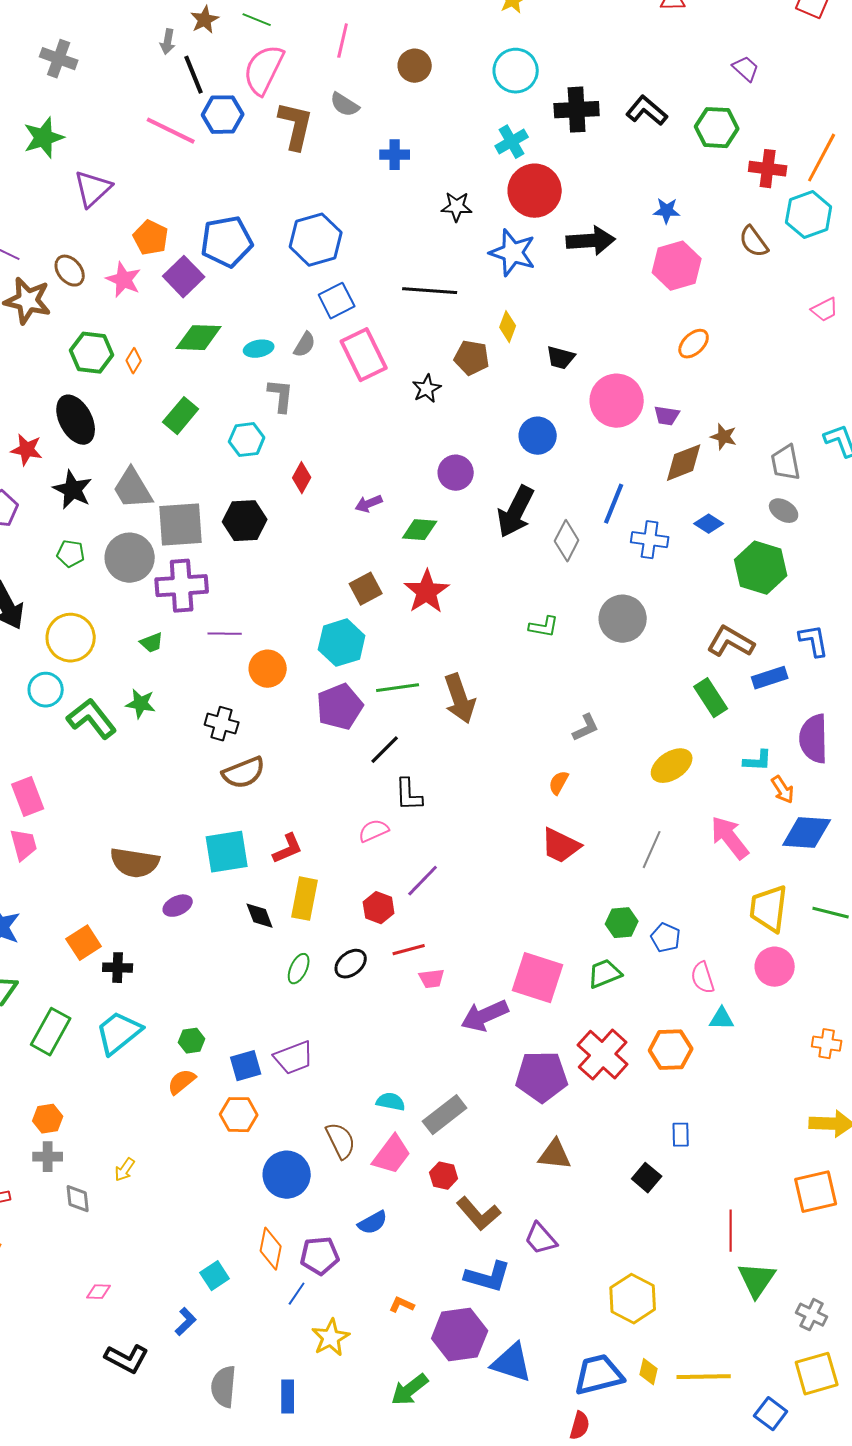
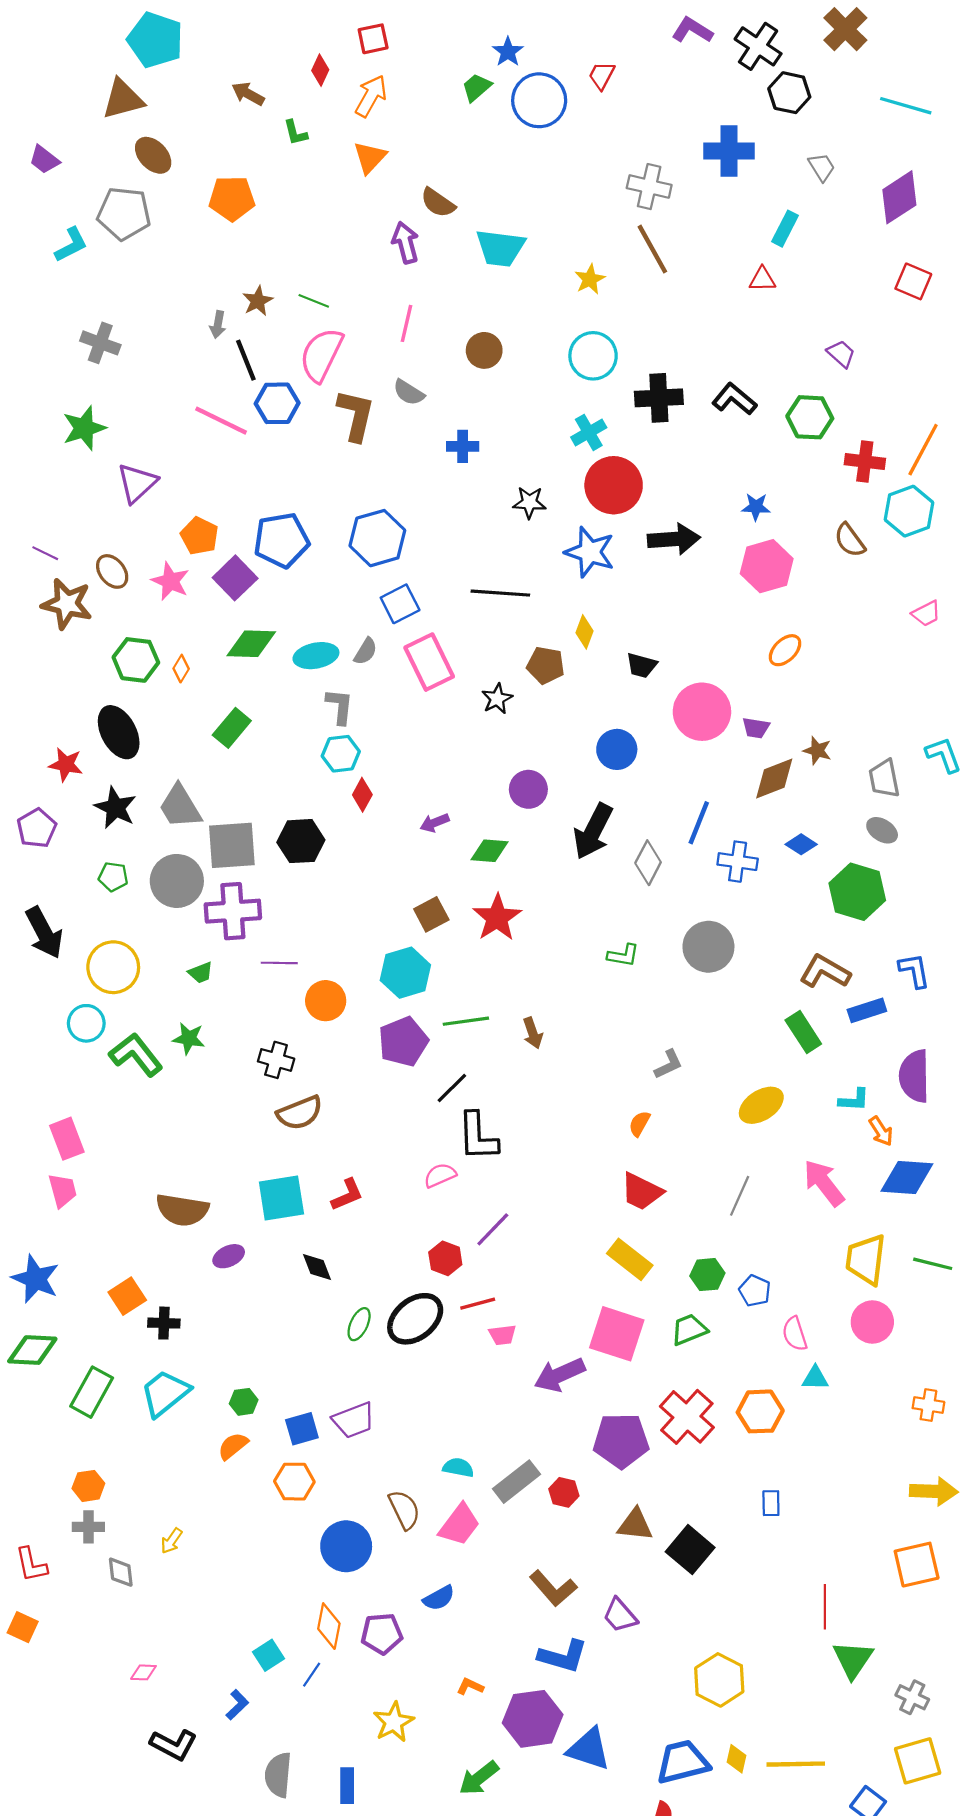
cyan ellipse: (259, 349) -> (316, 656), size x1.4
cyan hexagon: (247, 440) -> (341, 754), moved
brown arrow: (460, 699) -> (533, 1033), size x0.6
black L-shape: (409, 795) -> (478, 1137), size x1.4
yellow rectangle: (305, 899) -> (630, 1259), moved, turned -63
black ellipse: (351, 964) -> (415, 1319), size x1.6
red hexagon: (444, 1176) -> (564, 1492), moved
black square: (647, 1178) -> (690, 1550), moved, size x1.5
blue line: (297, 1294) -> (312, 1675), moved

